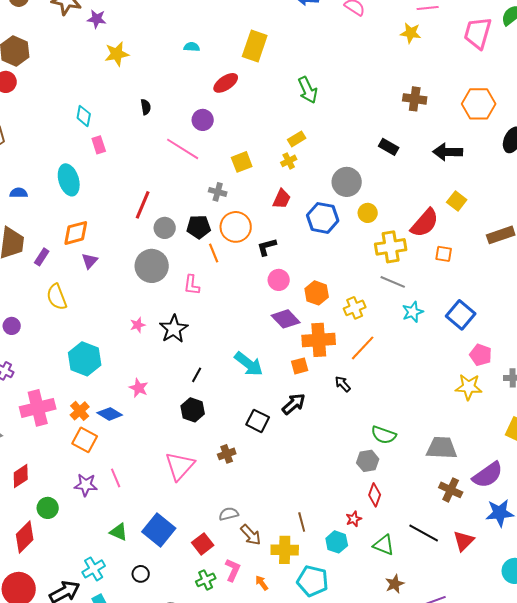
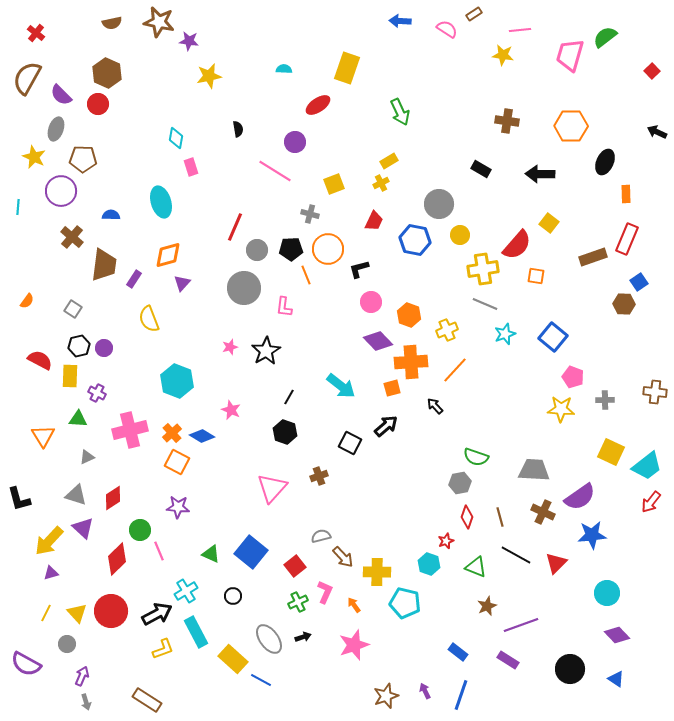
pink line: (116, 478) -> (159, 551), moved
brown line: (302, 522) -> (500, 517), moved

